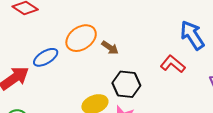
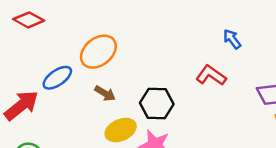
blue arrow: (192, 35) -> (232, 39), size x0.6
brown arrow: (110, 48) -> (105, 93), moved

